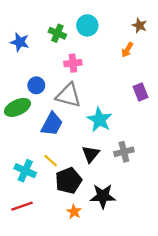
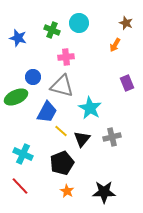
yellow line: (51, 161) -> (61, 131), moved
black star: (103, 196) -> (104, 192), moved
red line: (22, 206) -> (20, 186), turned 66

